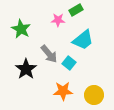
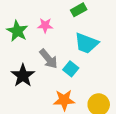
pink star: (58, 20) -> (45, 25), moved
cyan trapezoid: (83, 40) -> (86, 43), turned 60

